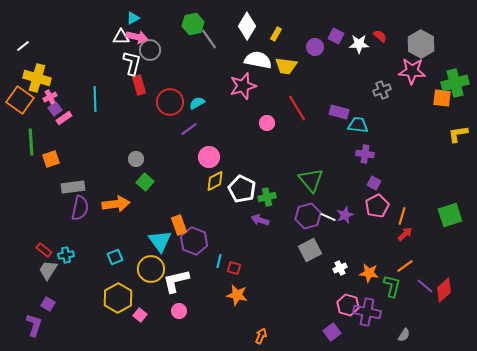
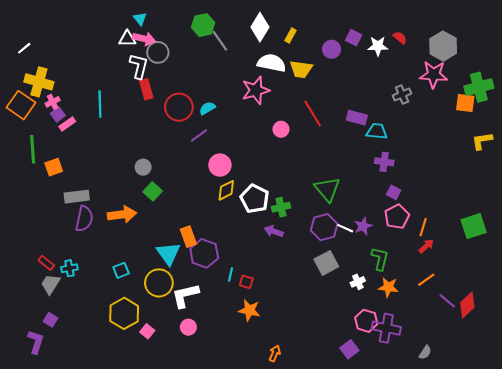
cyan triangle: (133, 18) -> (140, 19), turned -40
green L-shape: (392, 286) -> (380, 259), moved

